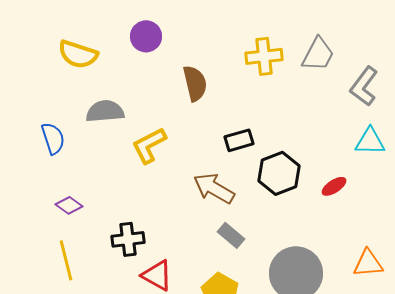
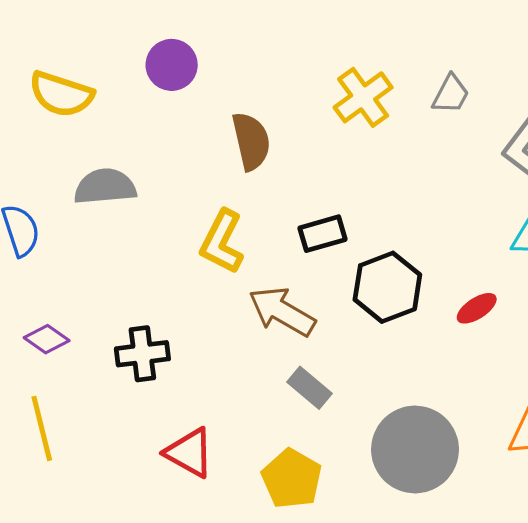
gray trapezoid: (318, 54) -> (451, 94), size x0.7
yellow cross: (264, 56) -> (363, 97), turned -30
yellow L-shape: (149, 145) -> (222, 242), moved, turned -36
black cross: (128, 239) -> (142, 354), moved

